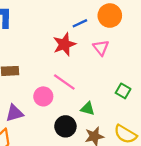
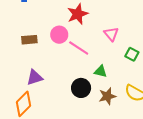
pink triangle: (101, 48) -> (111, 34), moved
pink circle: (43, 96) -> (59, 35), moved

